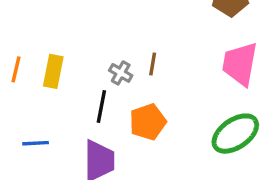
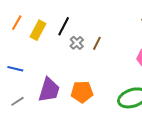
black line: (101, 107) -> (64, 26), moved
orange pentagon: (148, 122) -> (82, 92), moved

